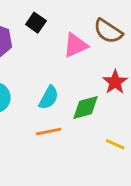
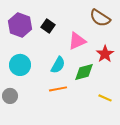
black square: (36, 23) -> (48, 26), moved
pink triangle: (76, 45) -> (77, 41), moved

